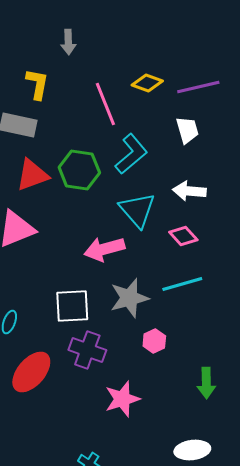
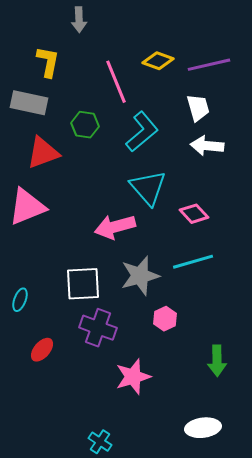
green hexagon: (79, 170) -> (85, 125), moved, size x0.7
white arrow: (189, 191) -> (207, 146), moved
red ellipse: (31, 372) -> (42, 350), size x0.6

